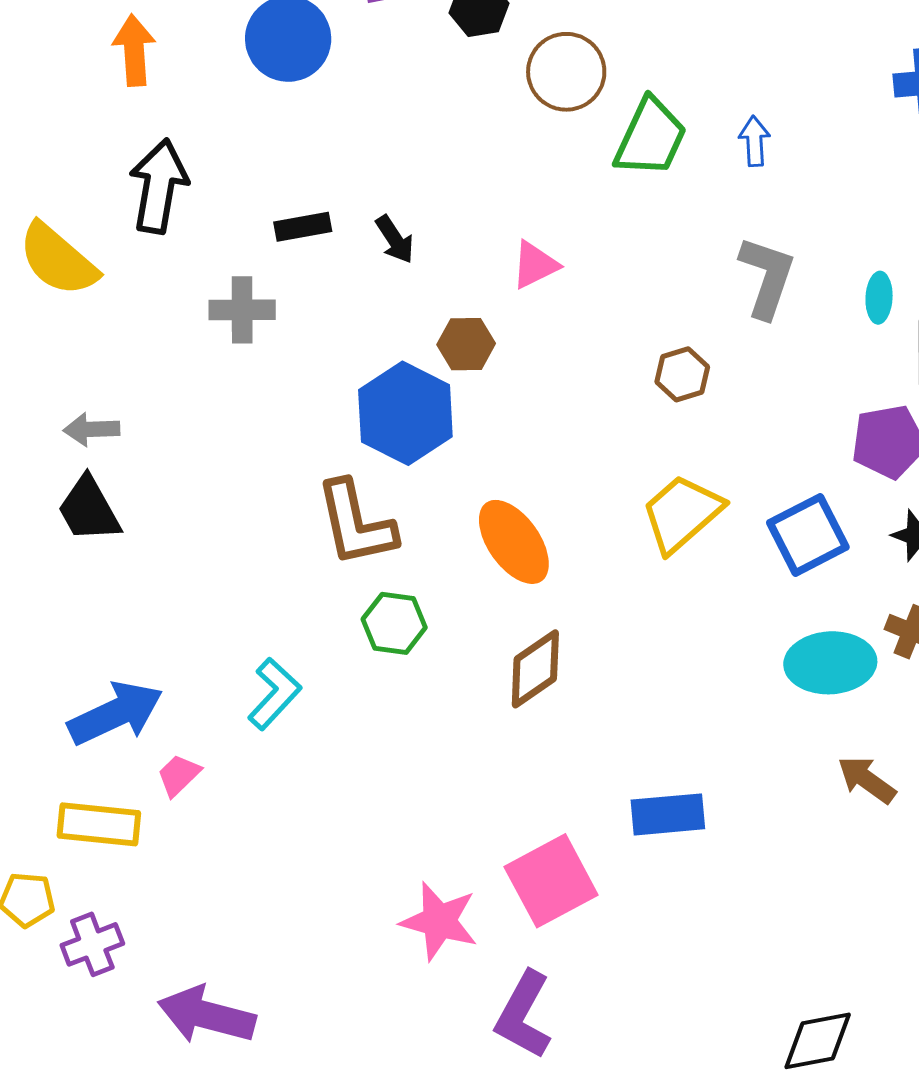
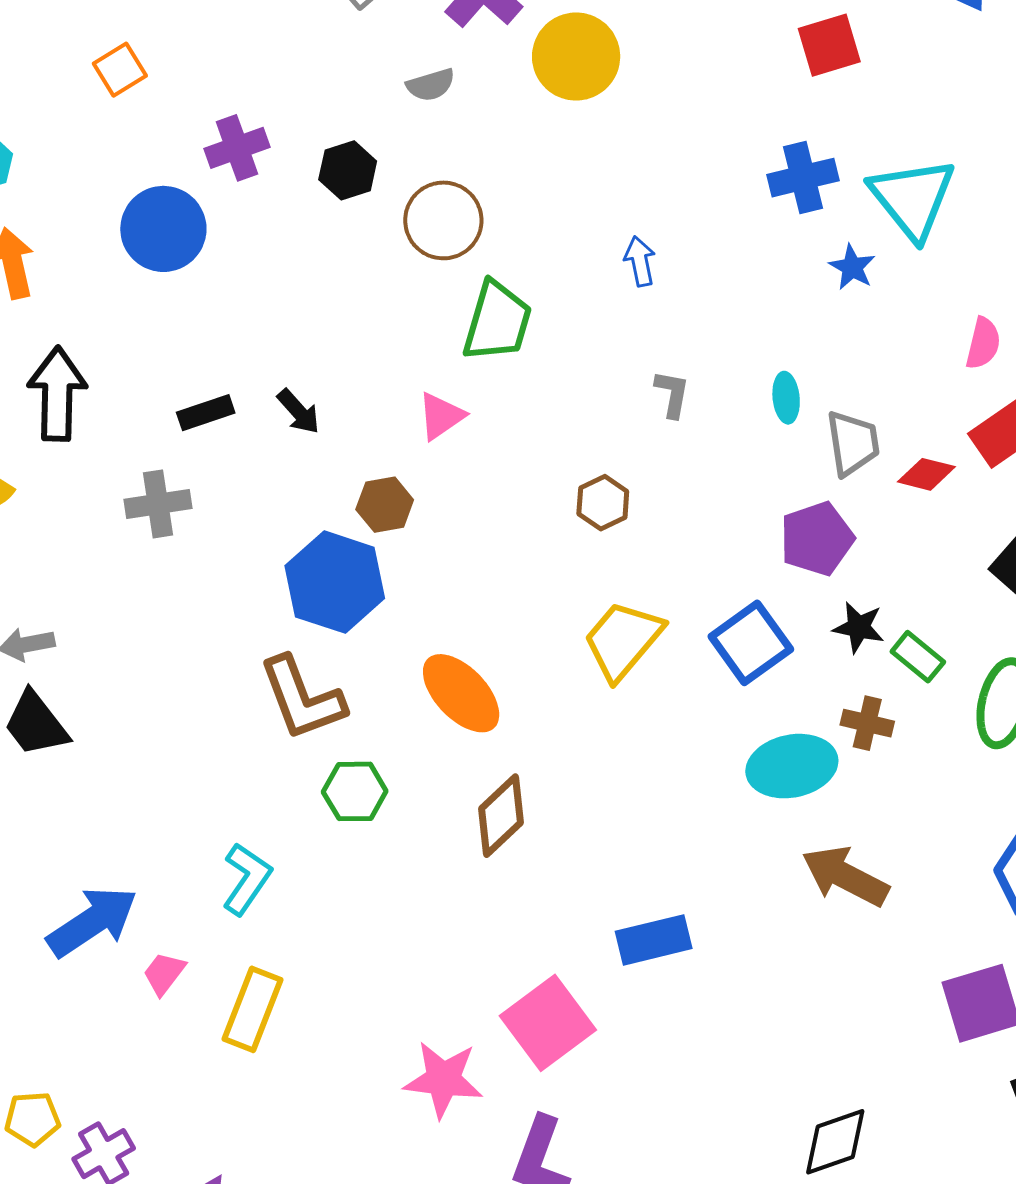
green trapezoid: (650, 137) -> (497, 321), moved
gray L-shape: (767, 277) -> (672, 394), size x0.6
brown arrow: (867, 780) -> (845, 876), size x1.4
yellow rectangle: (99, 824) -> (252, 1009), moved, turned -66

